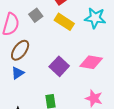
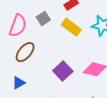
blue triangle: (18, 73) -> (19, 83), moved

